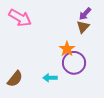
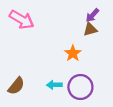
brown triangle: (83, 27) -> (90, 29), turned 32
purple circle: (74, 63) -> (80, 87), moved

